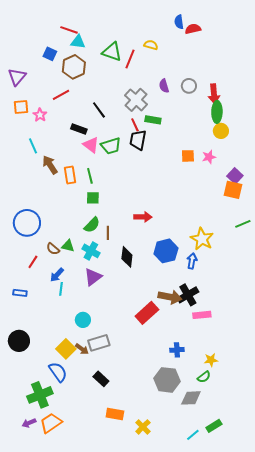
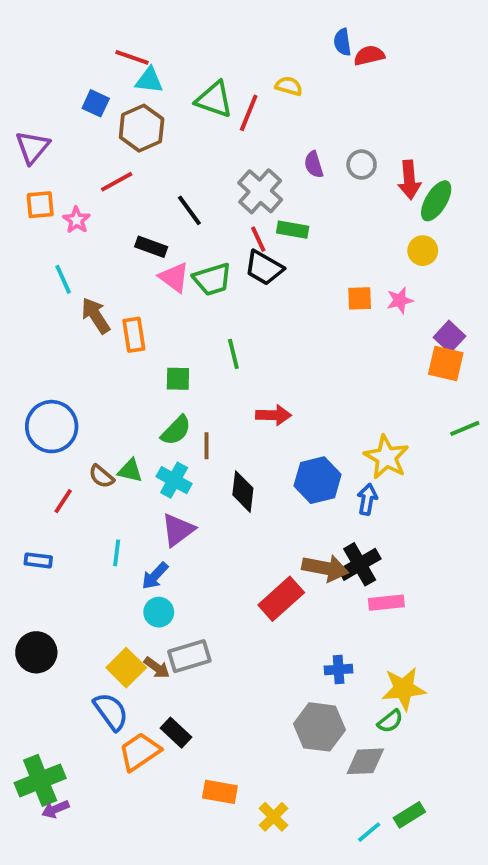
green ellipse: (217, 112) -> (436, 201), moved, turned 30
black trapezoid: (138, 140) -> (264, 268), turned -70
green line: (90, 176) -> (233, 354), moved
blue arrow: (57, 275) -> (155, 576), moved
yellow star: (211, 360) -> (404, 689), size x1.6
black rectangle: (101, 379) -> (176, 733), moved
green cross: (40, 395) -> (40, 780), moved
orange trapezoid: (51, 423) -> (140, 752), moved

